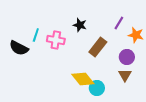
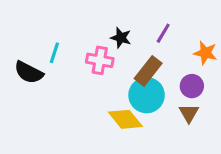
purple line: (119, 23) -> (163, 33), moved
pink cross: (56, 40) -> (100, 60), moved
cyan circle: (97, 88) -> (147, 95), moved, size x1.5

